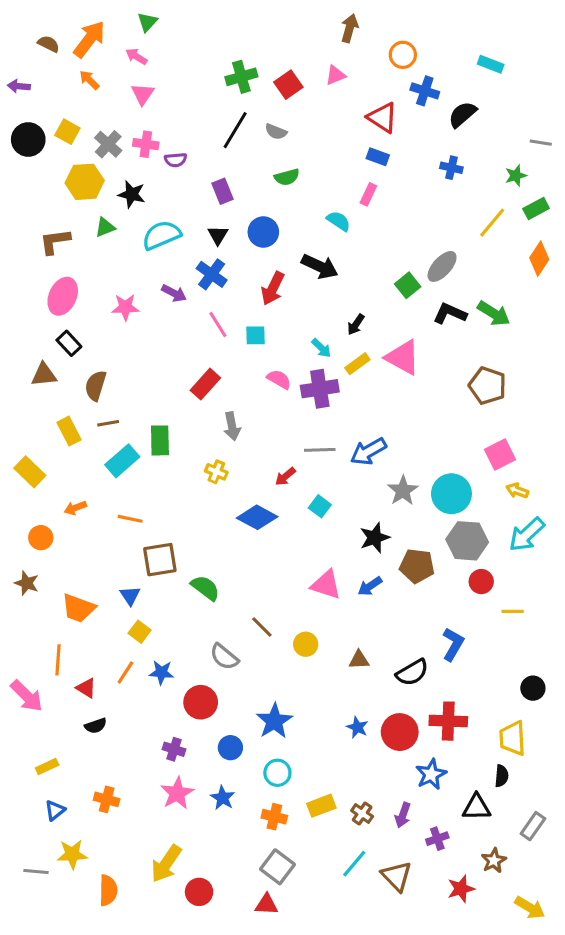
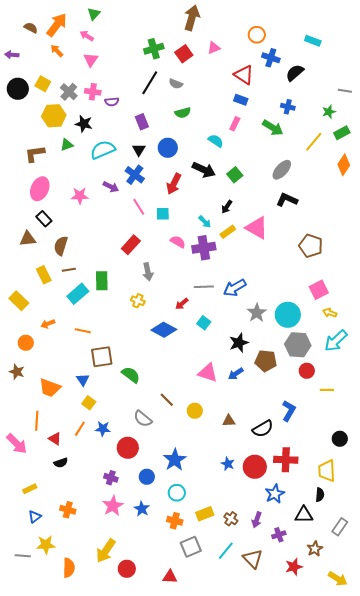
brown arrow: (350, 28) -> (192, 18), moved, size x1.4
green square: (408, 285) -> (235, 175), moved
green arrow: (494, 313) -> (273, 128), moved
gray square: (277, 867) -> (191, 547), moved, turned 30

